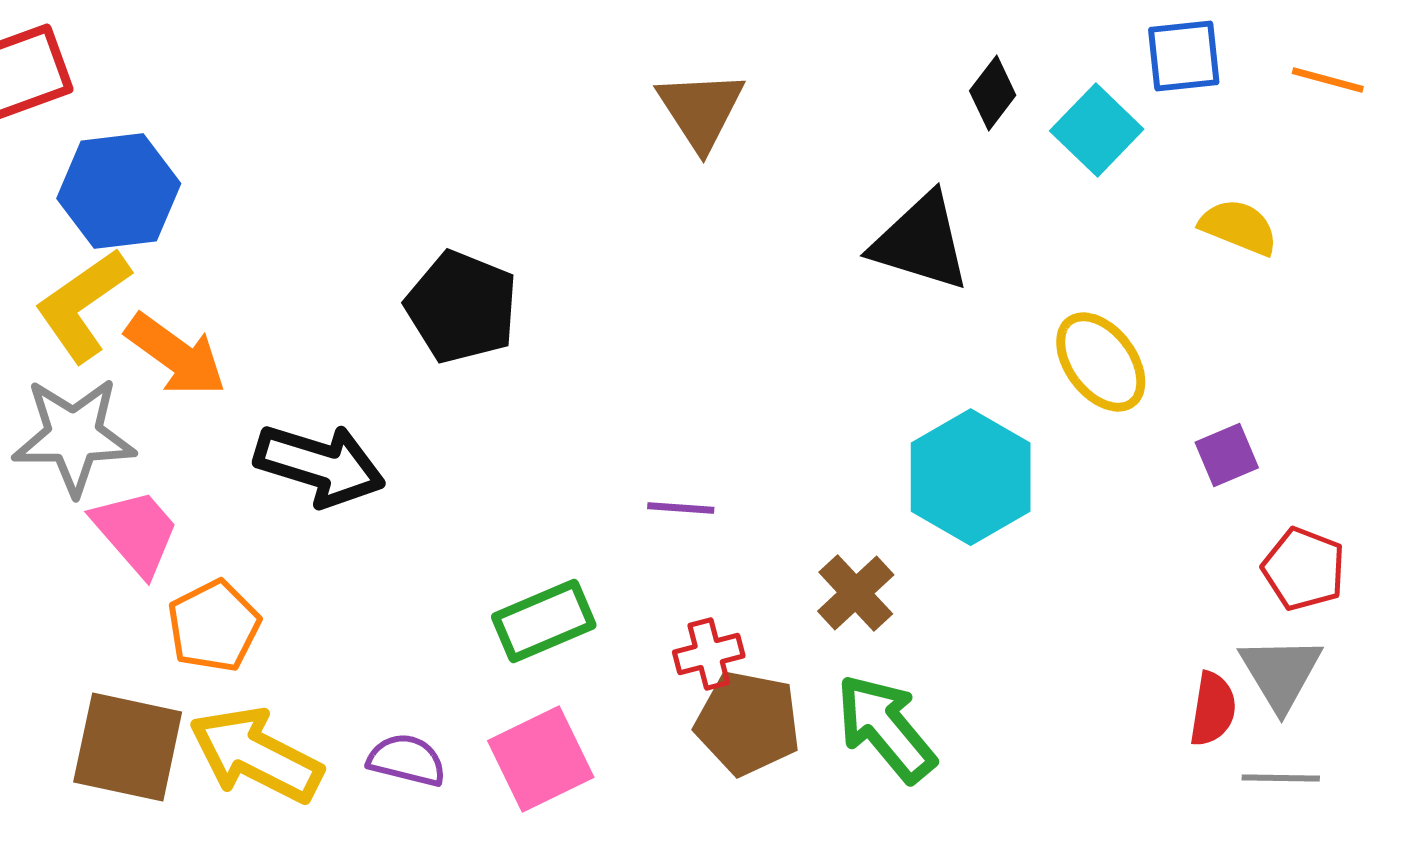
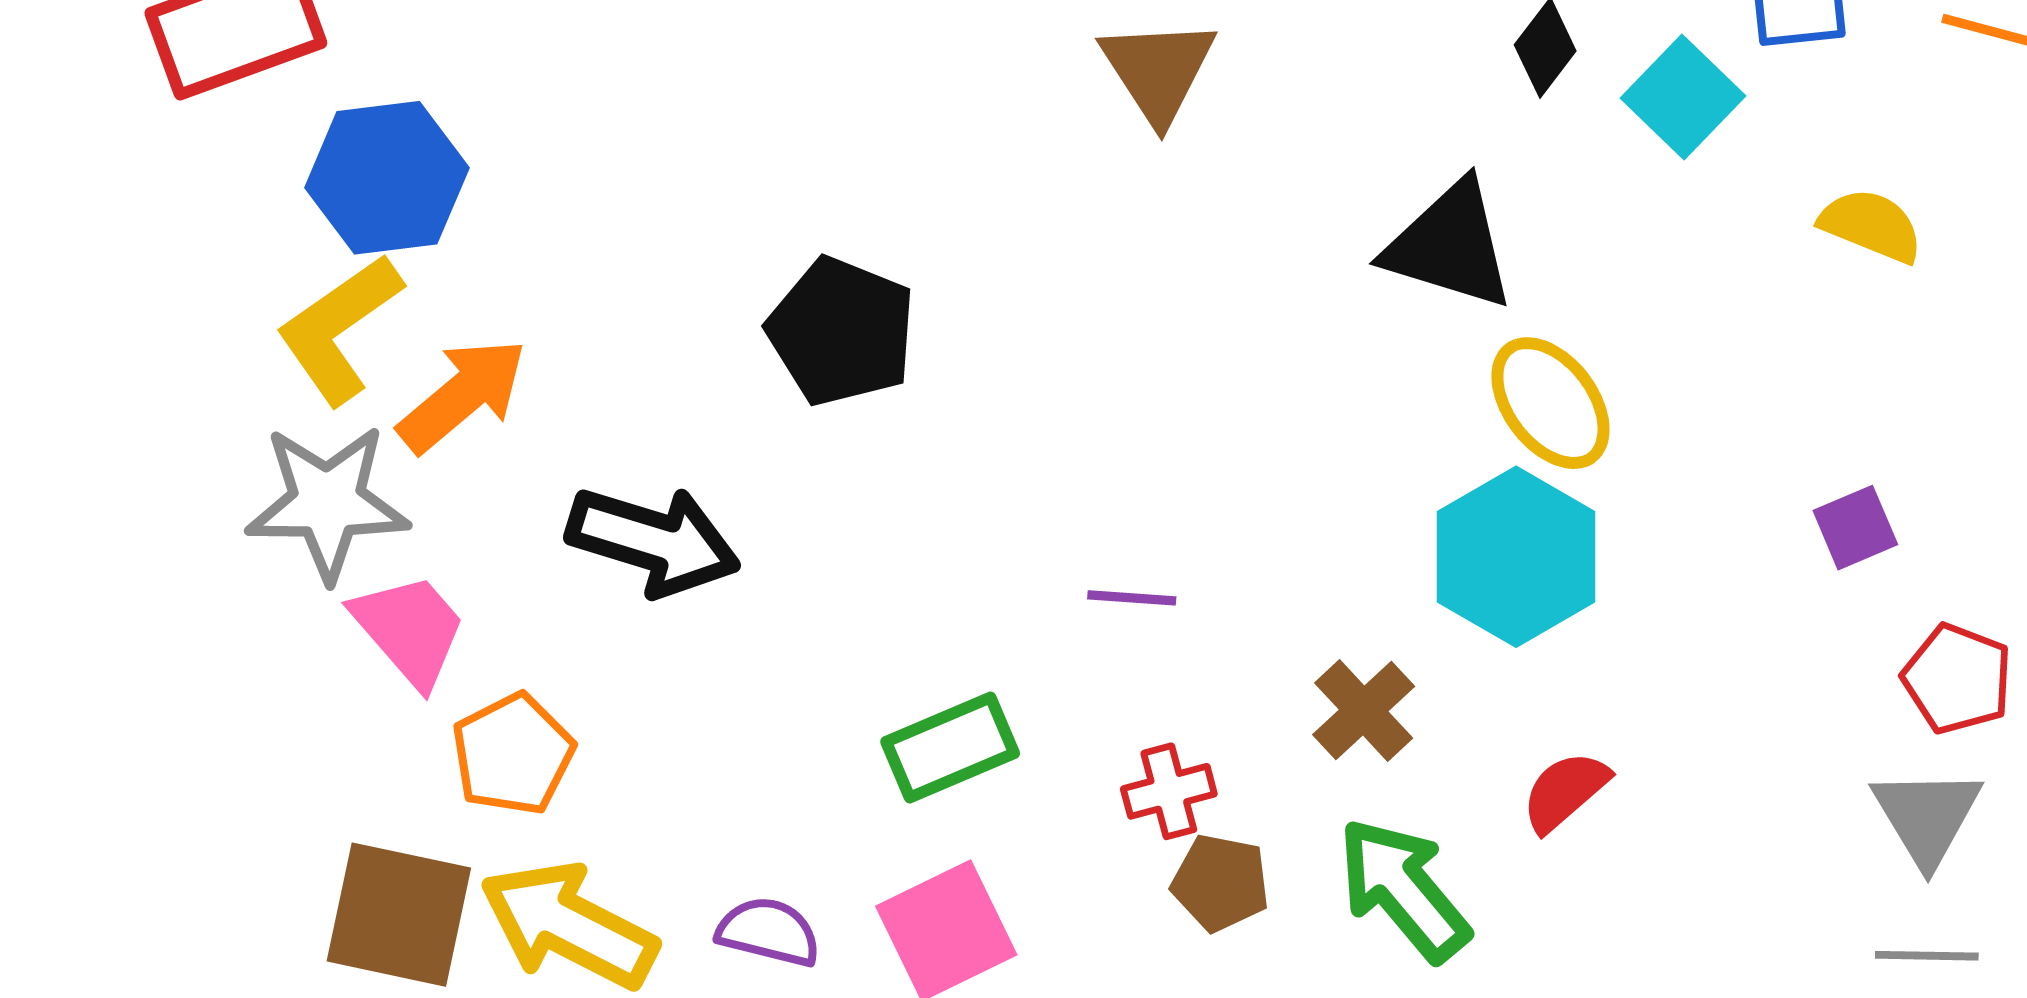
orange arrow: (176, 355) -> (462, 395), turned -76
yellow ellipse: (1101, 362) -> (1550, 403), moved
red semicircle: (1213, 709) -> (1565, 791), moved, turned -140
brown pentagon: (748, 723) -> (1221, 883), size x0.7

